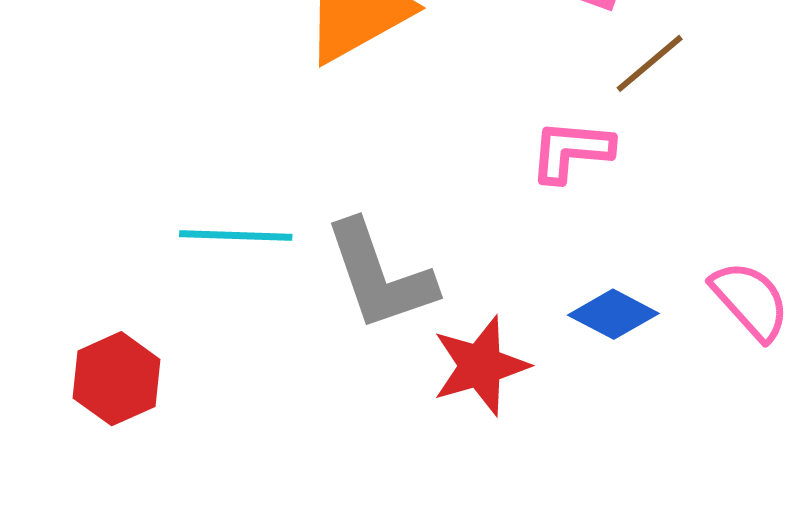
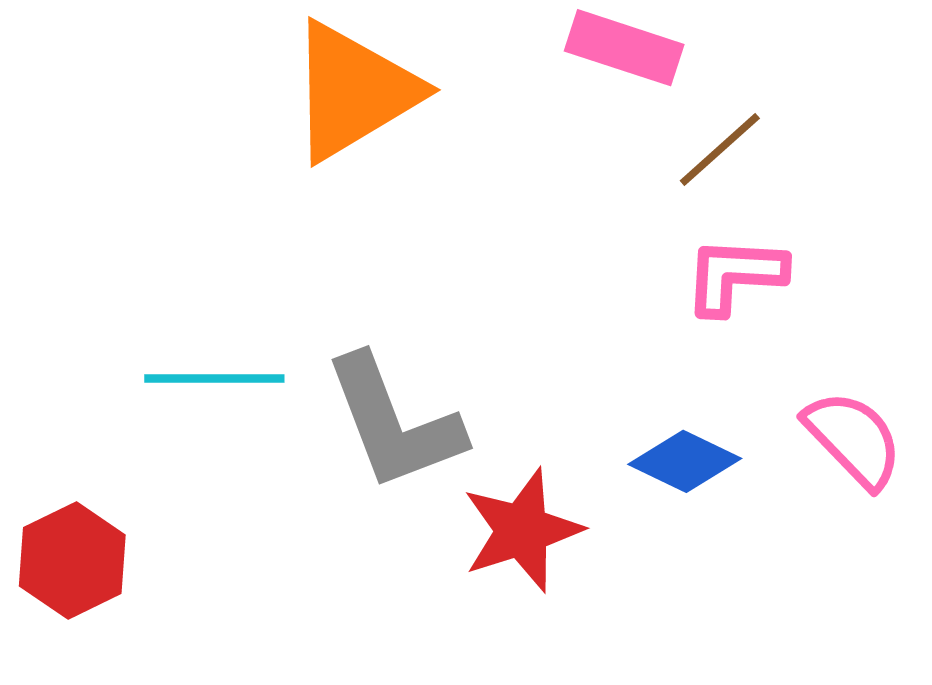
pink L-shape: (571, 151) -> (735, 275), moved

